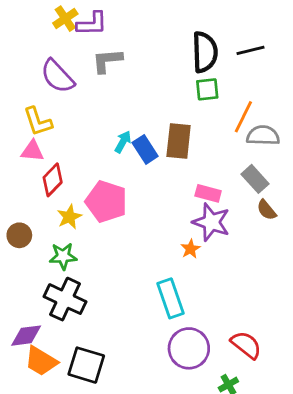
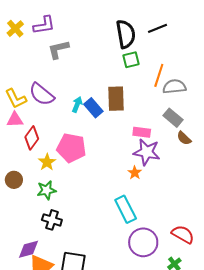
yellow cross: (65, 19) -> (15, 29), moved
purple semicircle: (57, 76) -> (42, 94), moved
black cross: (65, 299) -> (52, 220), size x0.7

